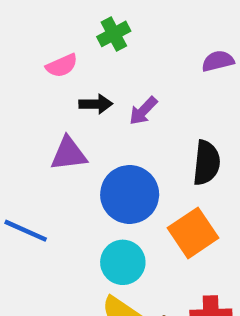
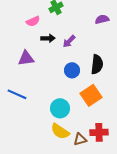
purple triangle: (69, 154) -> (26, 58), moved
blue circle: (130, 194) -> (72, 70), moved, size x0.6

